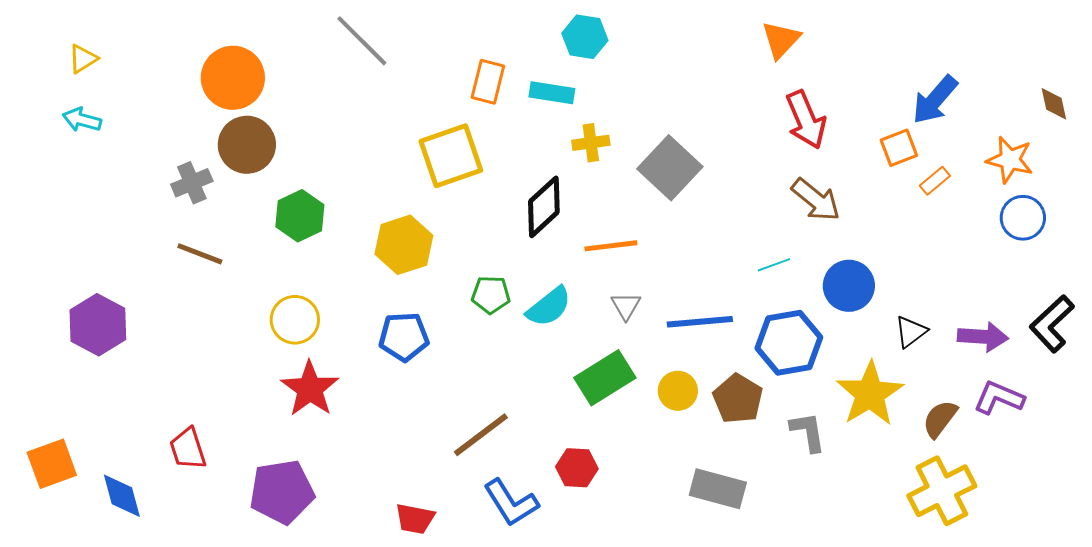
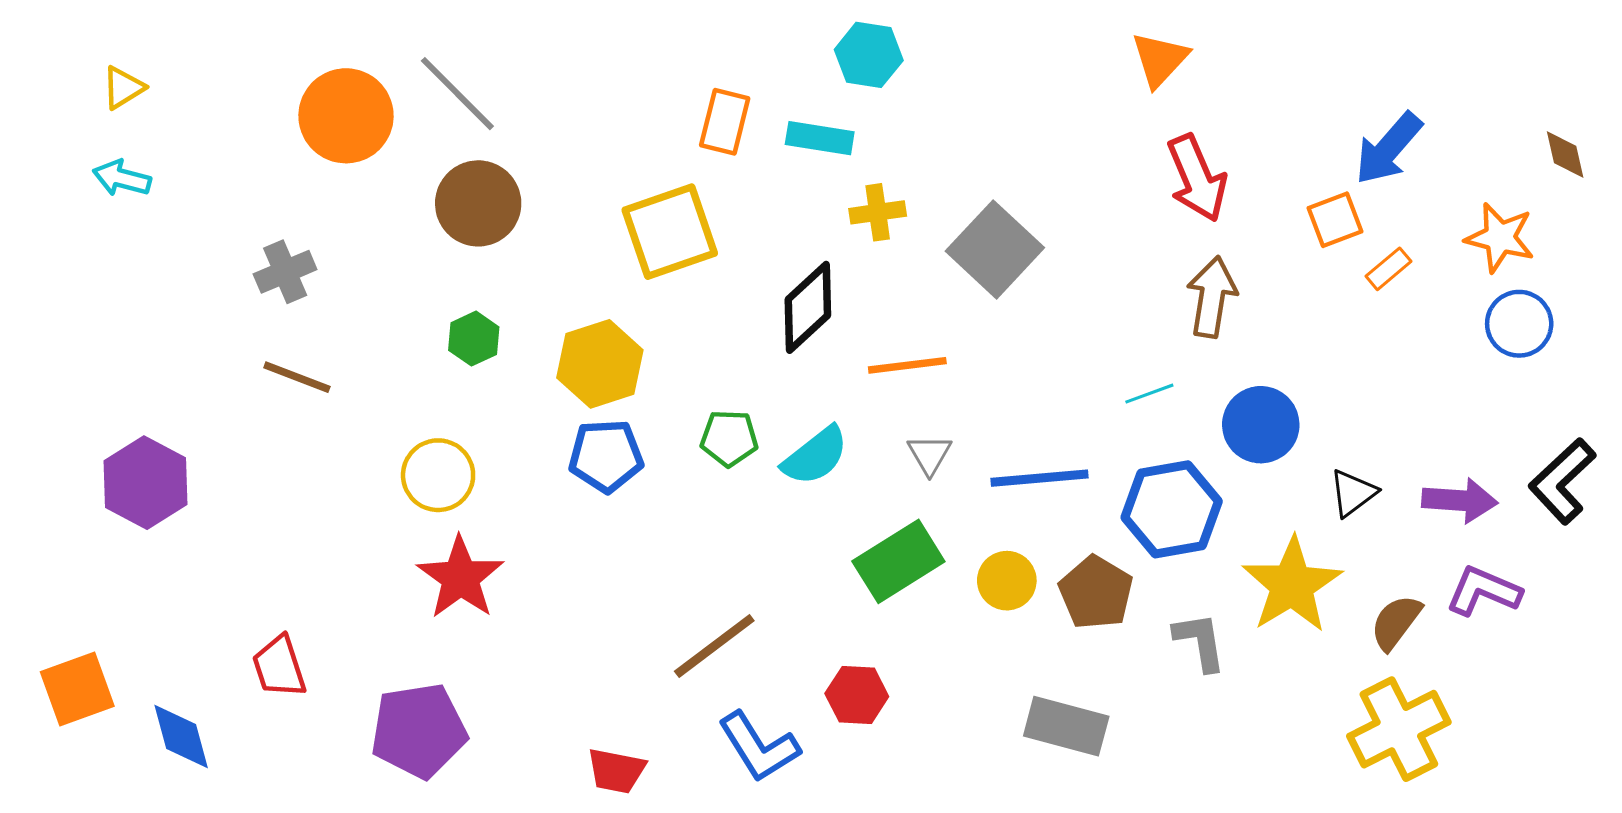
gray line: (362, 41) -> (457, 94), moved
brown circle: (247, 145) -> (478, 203), moved
brown arrow: (816, 200) -> (1212, 297), turned -120
green hexagon: (300, 216) -> (474, 339), moved, size x0.7
blue pentagon: (404, 337) -> (606, 456), moved

